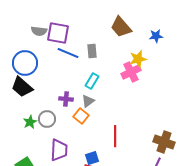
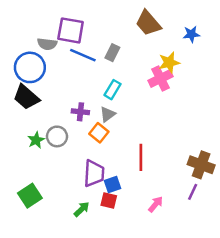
gray semicircle: (39, 31) -> (47, 44), moved
gray rectangle: (92, 51) -> (112, 53), turned 32
purple trapezoid: (59, 150) -> (94, 173), moved

